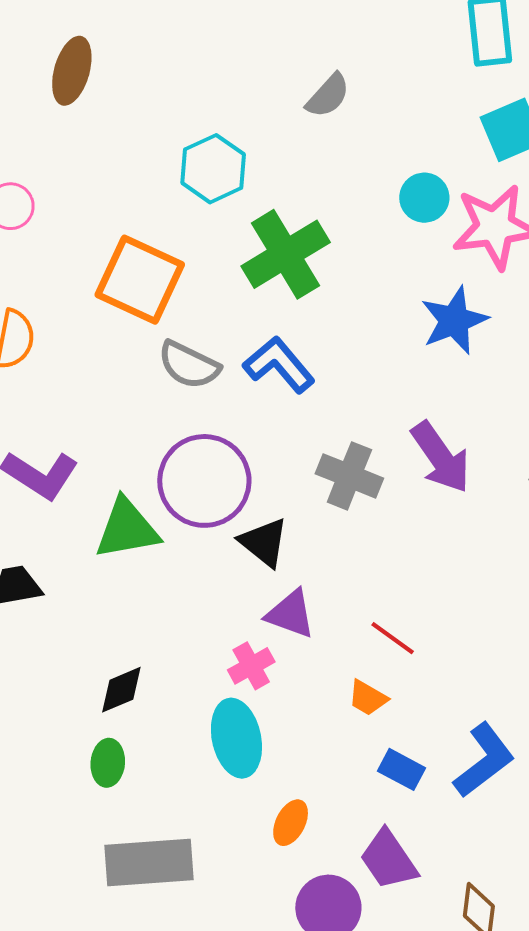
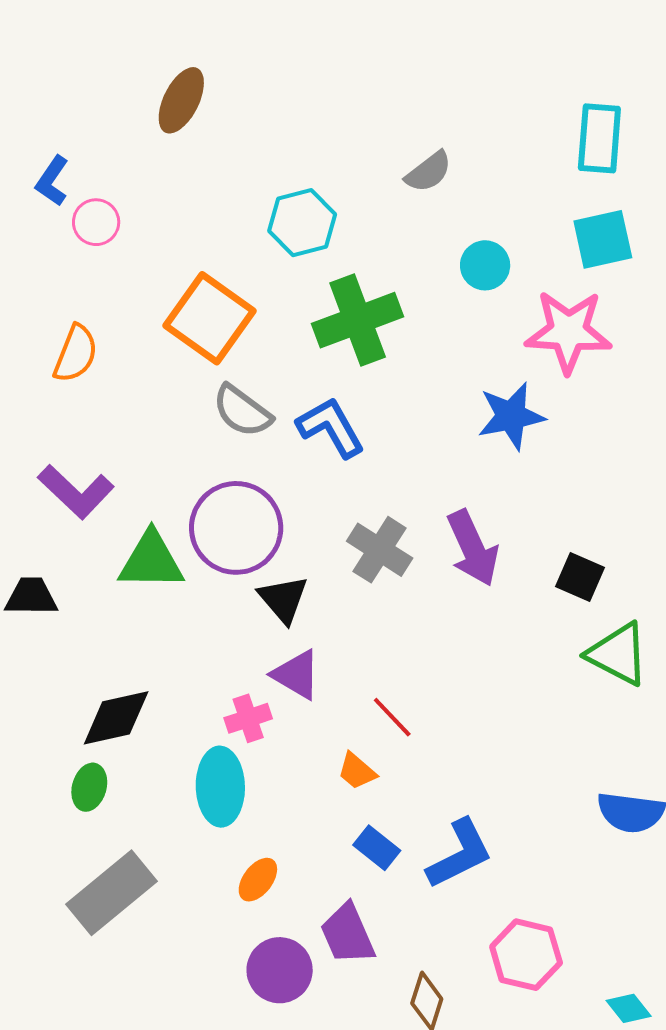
cyan circle: (424, 198) -> (485, 265), moved
black diamond: (121, 690) -> (116, 718), size x1.4
gray rectangle: (149, 863) -> (112, 893), turned -46

